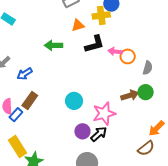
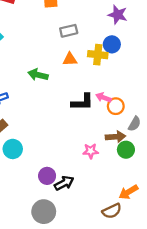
black L-shape: (95, 44) -> (82, 102), moved
brown arrow: (130, 95) -> (116, 137), moved
cyan circle: (74, 101) -> (13, 149), moved
pink star: (104, 114) -> (91, 151), moved, size x0.6

